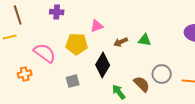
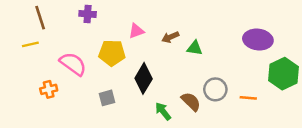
brown arrow: (121, 42) -> (170, 37), moved

